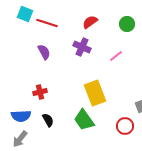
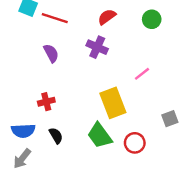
pink line: (116, 56) -> (142, 74), moved
red circle: (125, 126) -> (135, 143), moved

